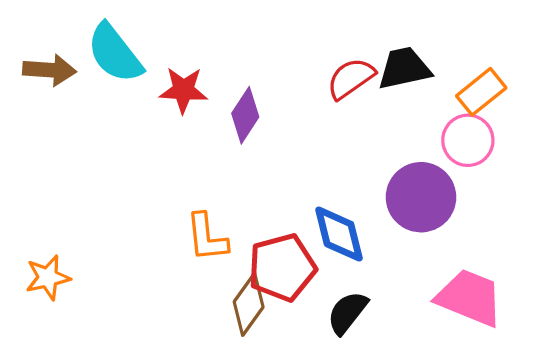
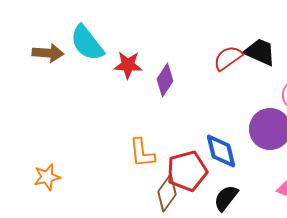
black trapezoid: (404, 68) -> (260, 52), turned 36

